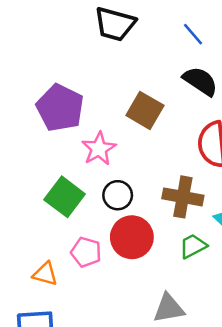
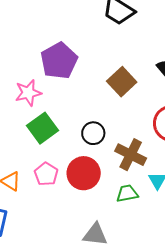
pink star: (99, 149) -> (28, 93), moved
black circle: (118, 195) -> (93, 133), moved

